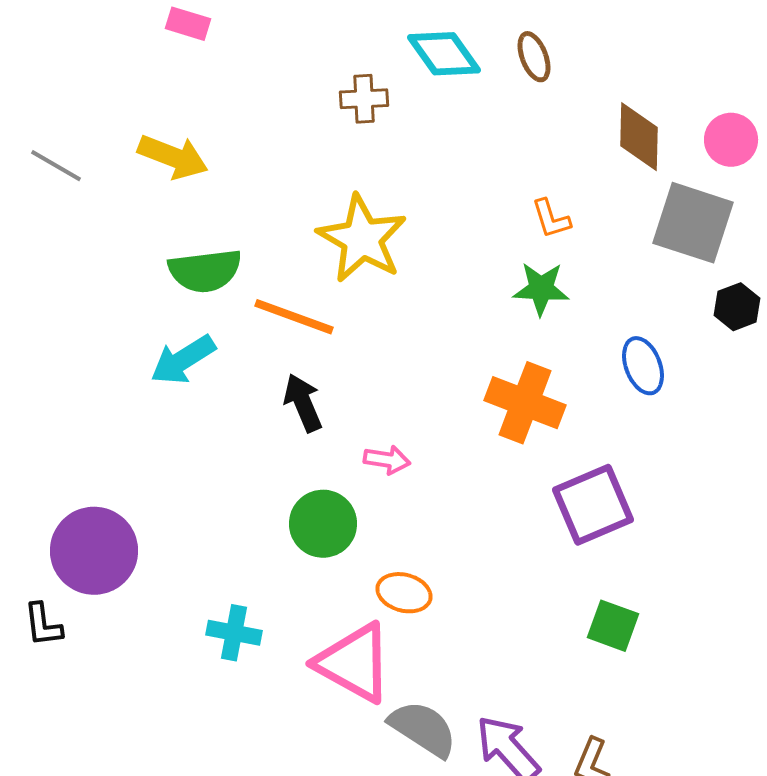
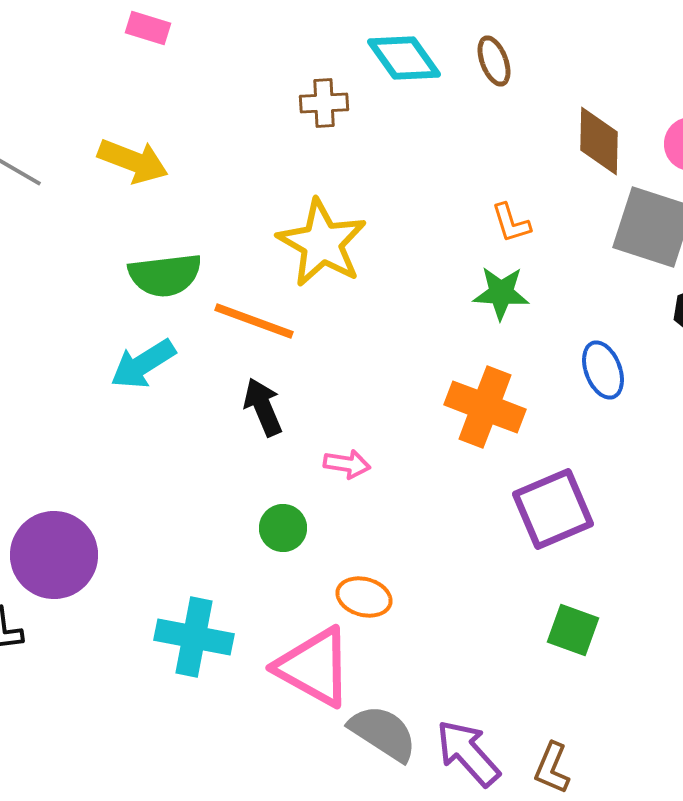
green circle: (323, 524) -> (283, 528), size x0.7
cyan cross: (234, 633) -> (194, 637), size x1.4

